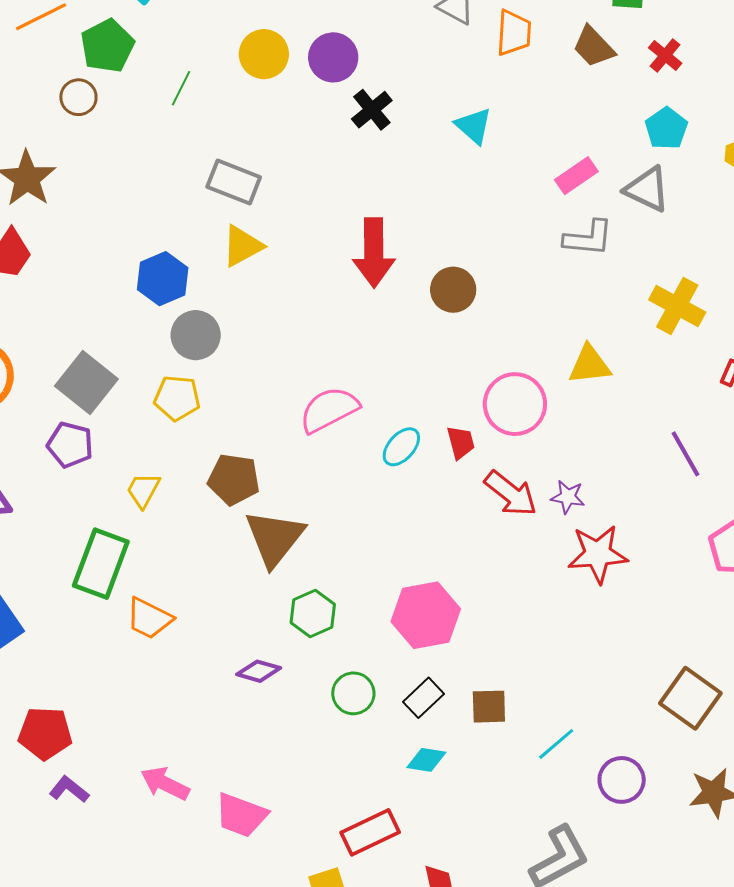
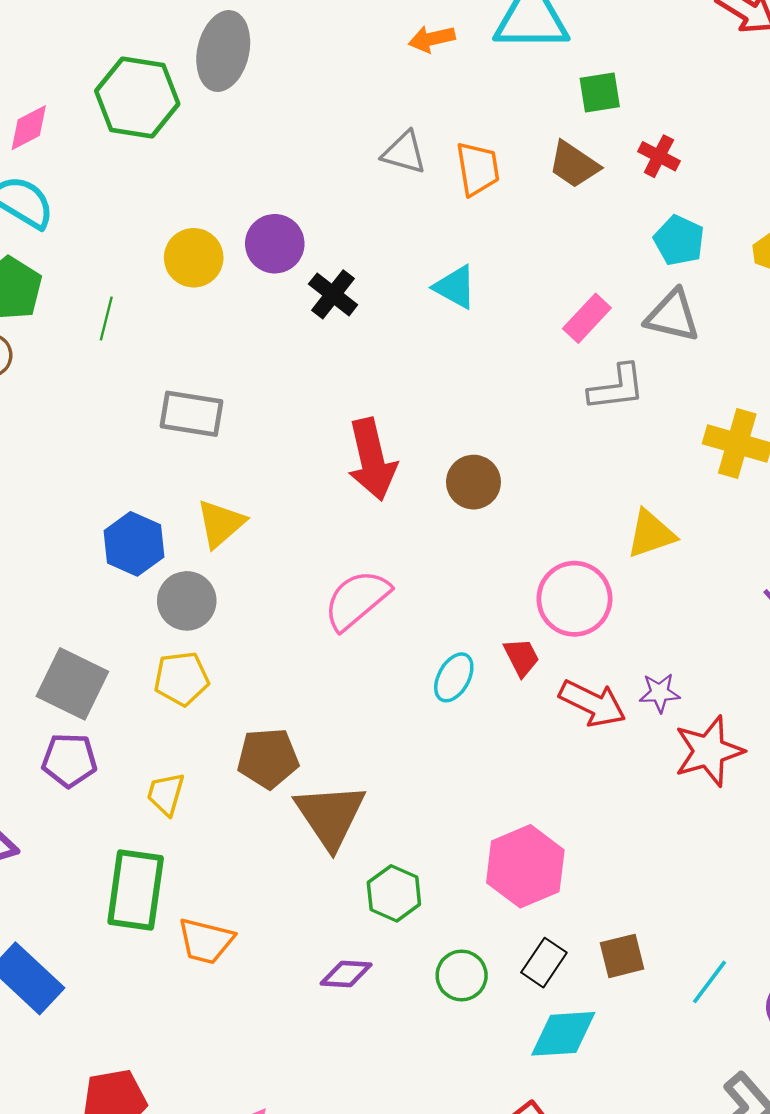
yellow triangle: (242, 246) -> (221, 524), moved
pink semicircle: (329, 410) -> (357, 600), moved
cyan diamond: (426, 760) -> (563, 1034), size x1.5

